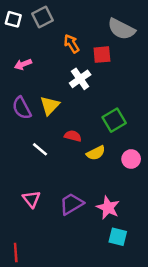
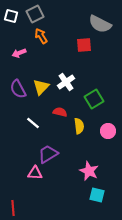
orange arrow: (72, 44) -> (41, 36), moved
white cross: (80, 79) -> (66, 82), moved
yellow semicircle: (96, 153) -> (79, 126), turned -70
pink triangle: (31, 199) -> (35, 173), moved, turned -49
purple trapezoid: (72, 204) -> (48, 154), moved

